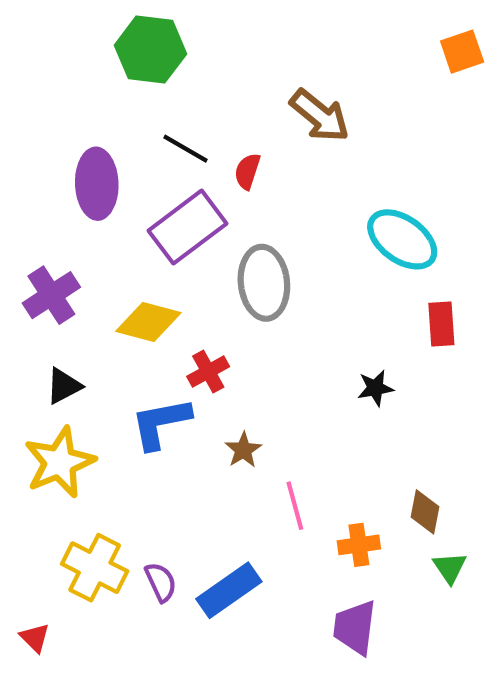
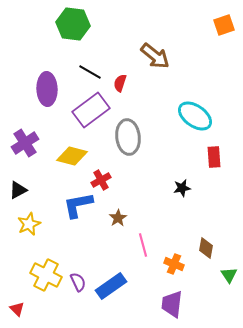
black triangle: (64, 386) -> (18, 190), moved
yellow star: (60, 462) -> (29, 224), size x0.7
orange cross: (359, 545) -> (174, 264), turned 30
green triangle: (450, 568) -> (229, 275), moved

